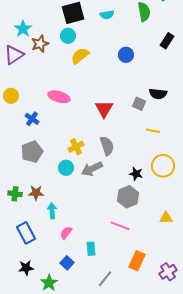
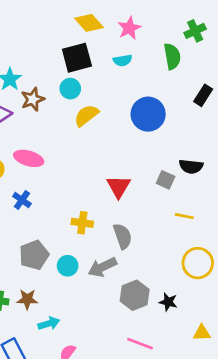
blue circle: (126, 55) -> (148, 114), size x1.6
pink ellipse: (59, 97) -> (29, 158), moved
yellow cross: (76, 147) -> (82, 223), moved, turned 35
gray pentagon: (32, 152) -> (34, 255), moved
black star: (136, 174) -> (168, 302), moved
gray hexagon: (128, 197) -> (135, 295), moved
cyan arrow: (52, 211) -> (49, 323), turned 77

